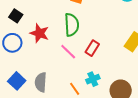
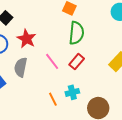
green semicircle: (72, 25) -> (76, 33), moved
gray semicircle: (41, 82) -> (21, 67), moved

